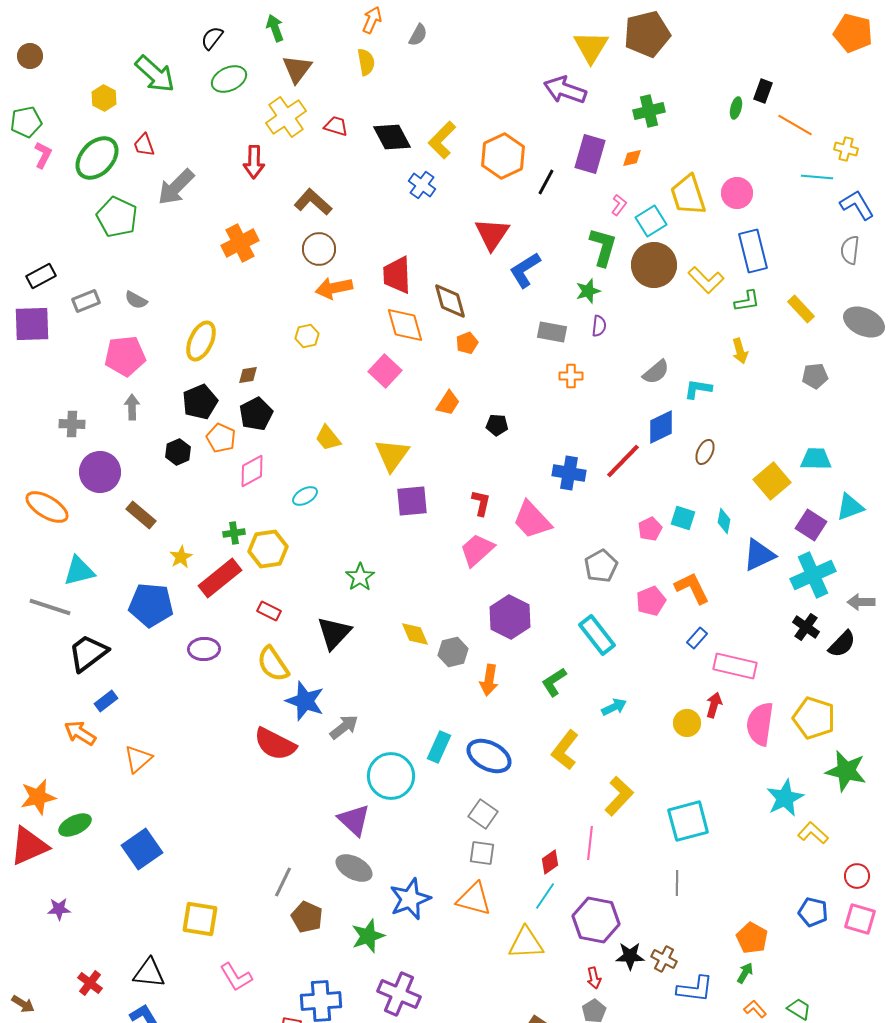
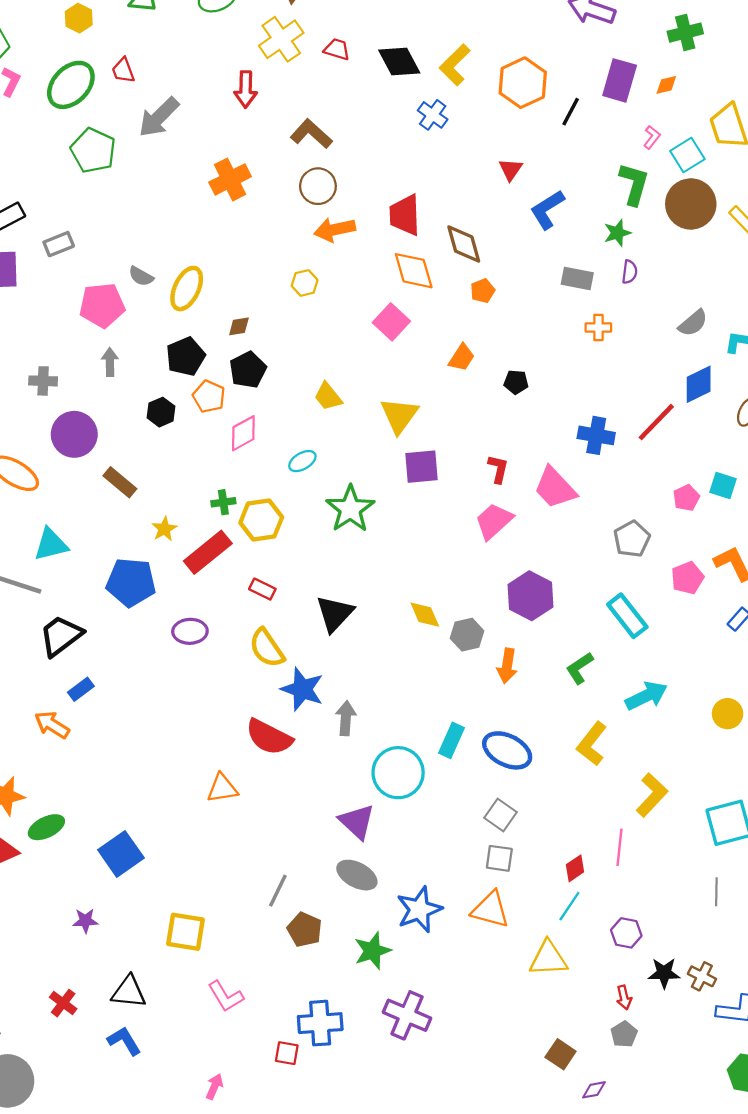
red triangle: (492, 234) -> (510, 169), size x0.6
gray semicircle: (136, 300) -> (141, 276), moved
green star: (360, 577) -> (350, 509), moved, size x1.5
cyan arrow: (614, 707) -> (646, 696), size x1.5
gray arrow: (344, 727) -> (346, 718), turned -48
orange triangle: (138, 759) -> (222, 788), moved, turned 32
purple star: (59, 909) -> (85, 921), moved
purple hexagon: (596, 920) -> (626, 933), size x0.6

